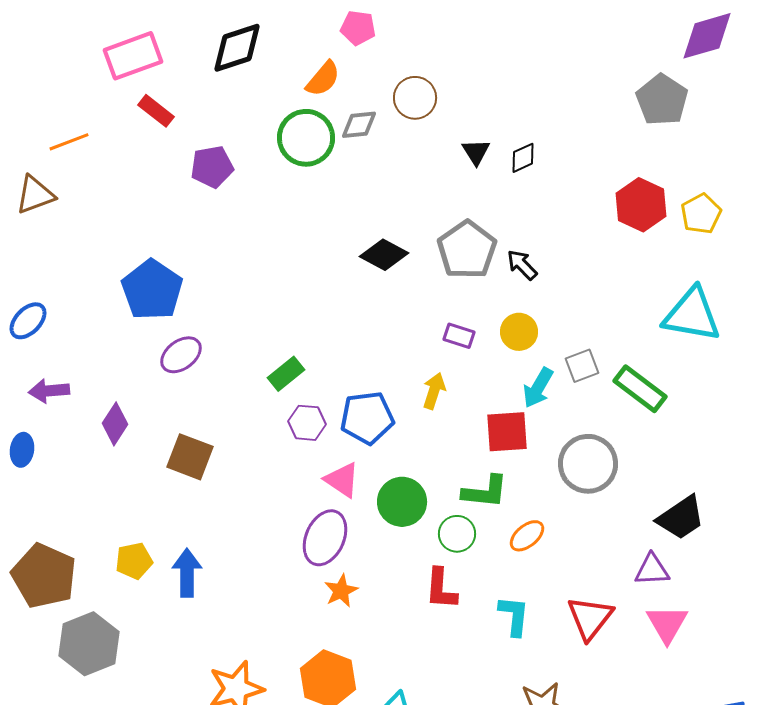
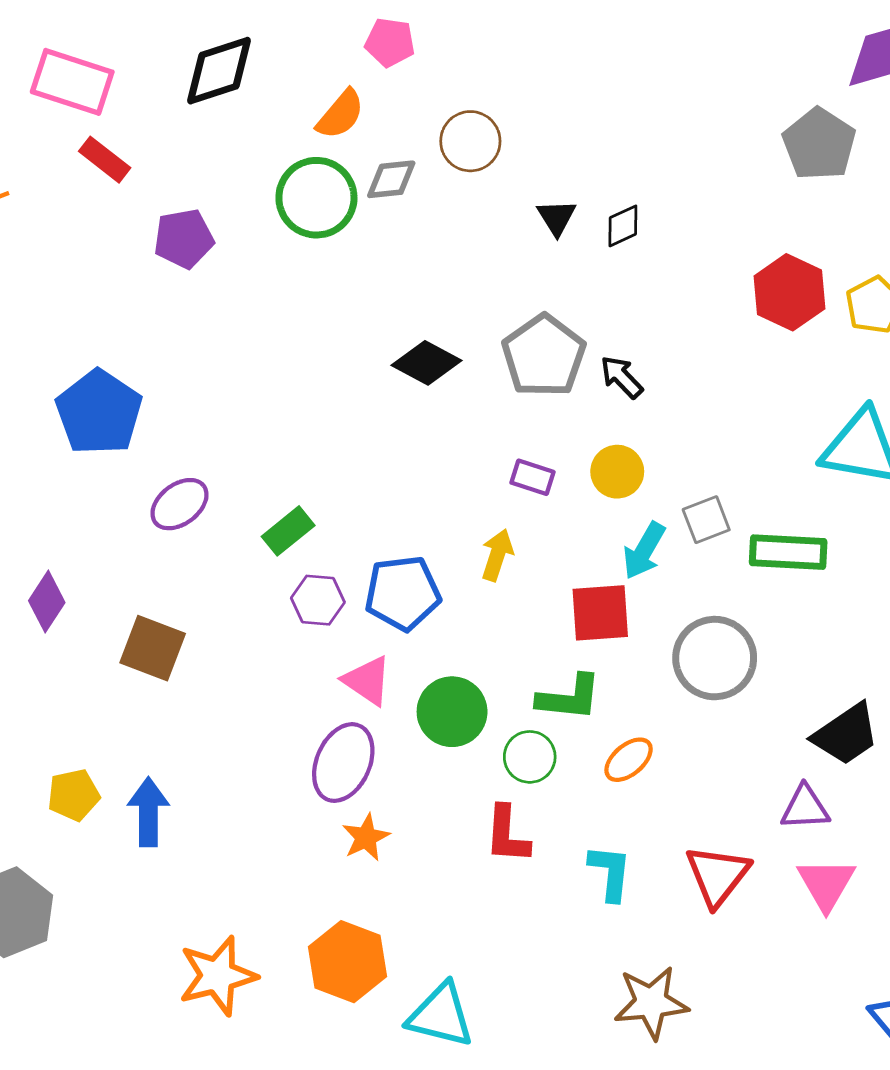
pink rectangle: (133, 56) -> (72, 82), turned 38
purple ellipse: (181, 355) -> (179, 504), moved
green rectangle: (640, 389) -> (788, 552), turned -34

